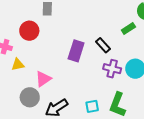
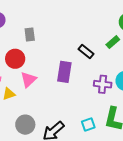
black rectangle: (103, 45) -> (86, 52), moved
pink triangle: (43, 79) -> (28, 80), moved

